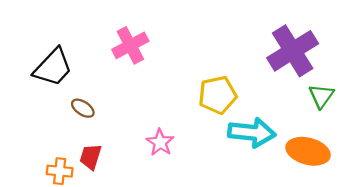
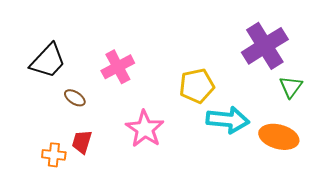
pink cross: (130, 45) -> (118, 67), moved
pink star: (160, 142) -> (145, 129), size x1.5

